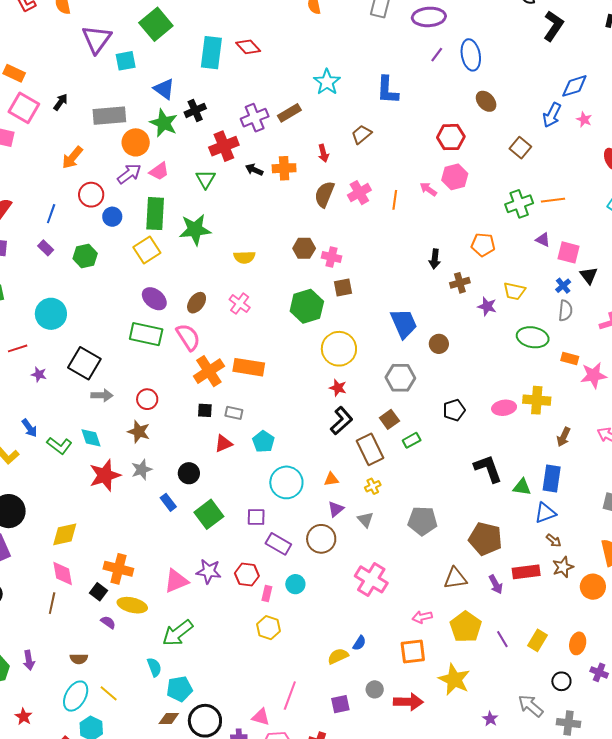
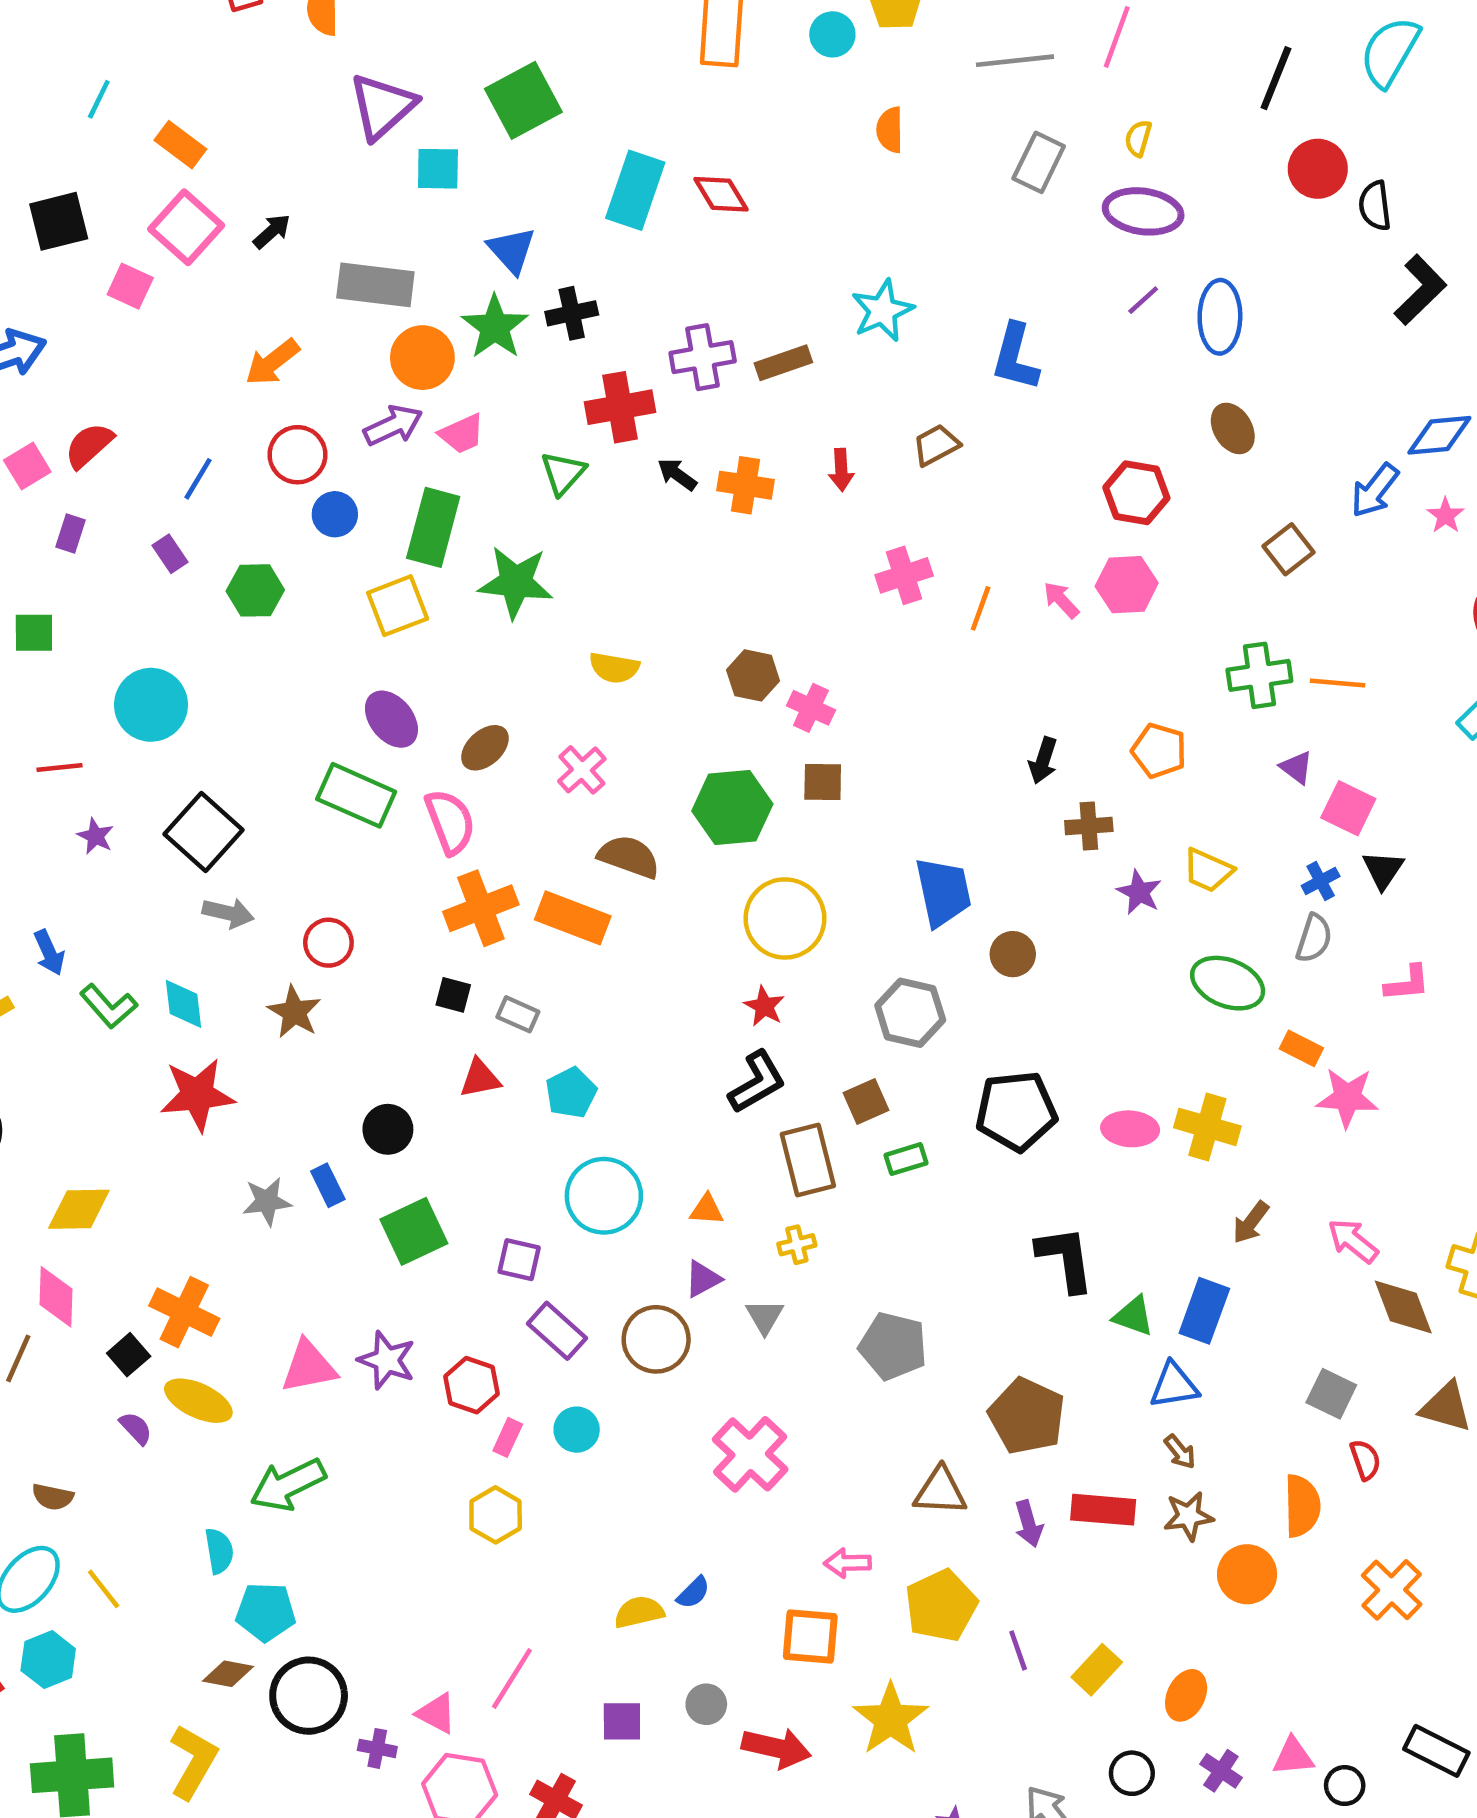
brown semicircle: (324, 194) -> (629, 857), moved, turned 76
black pentagon: (454, 410) -> (1016, 1111), size x1.6
gray star: (142, 470) -> (267, 1201), moved

